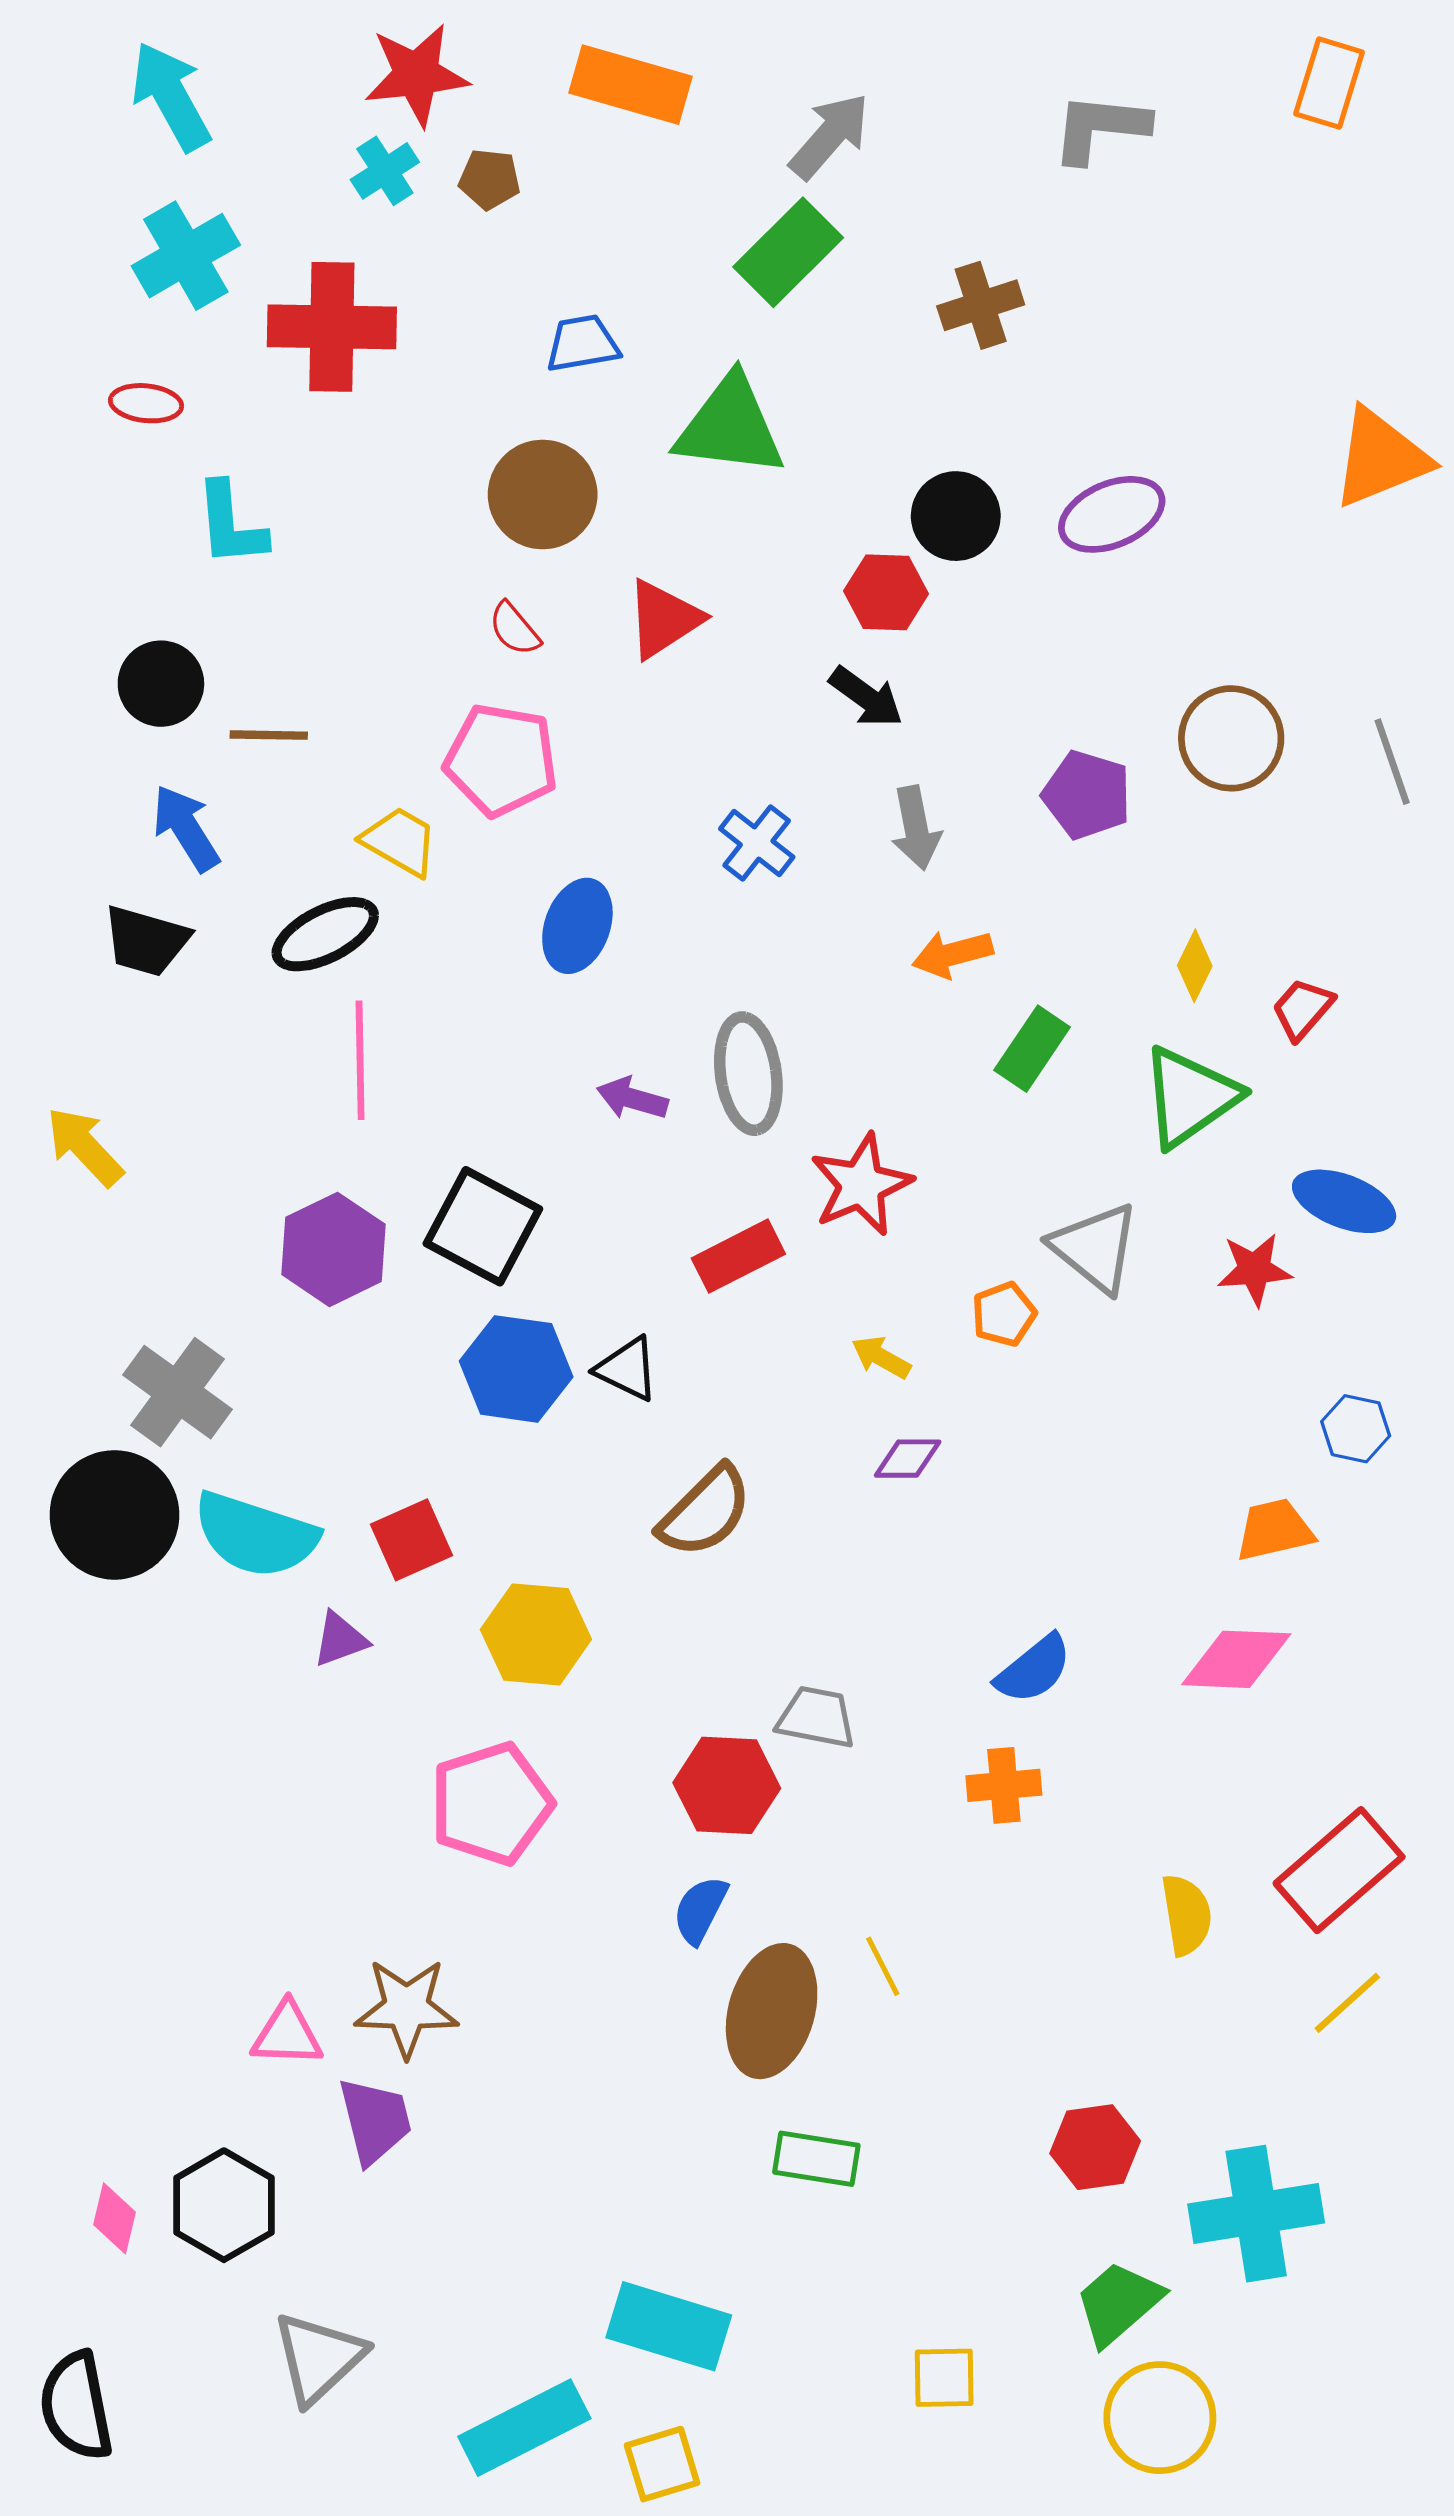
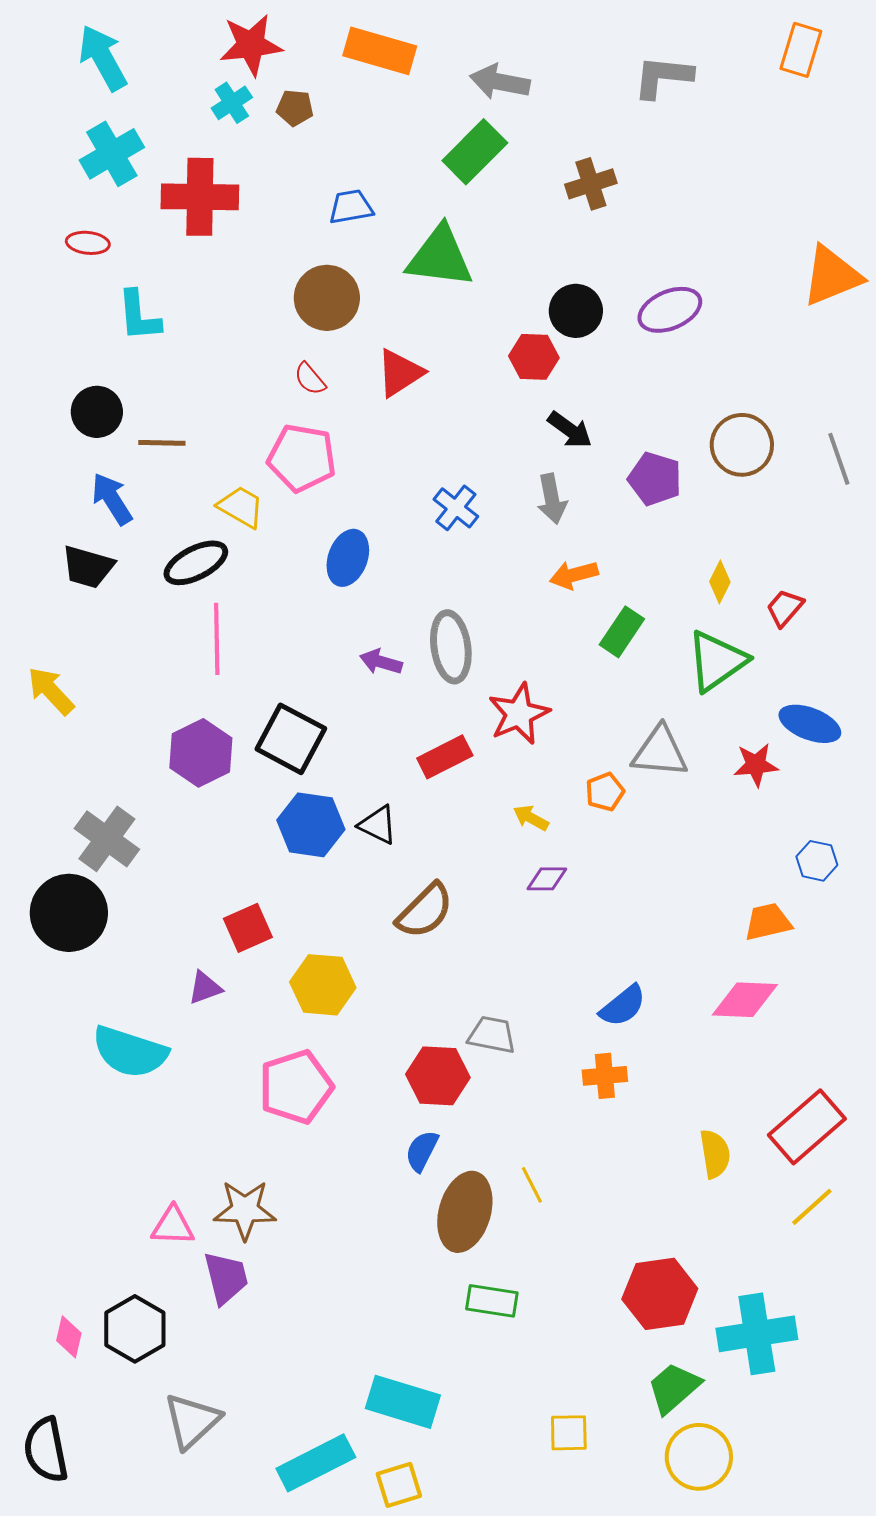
gray arrow: (830, 136) -> (500, 82), turned -120
black arrow: (866, 697) -> (570, 430), moved
gray triangle: (1095, 1248) -> (660, 752), turned -34
cyan semicircle: (256, 1535) -> (130, 1052), moved
red hexagon: (1095, 2147) -> (660, 1294), size x1.4

